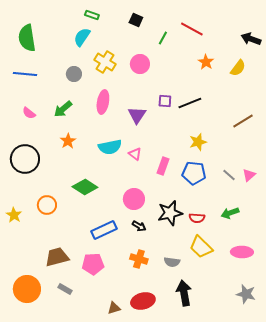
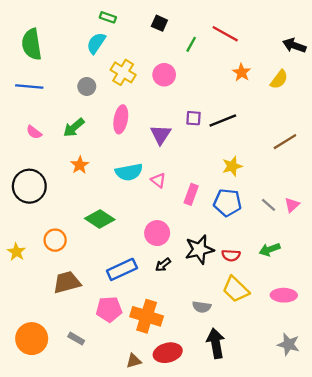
black arrow: (139, 226) -> (163, 265), turned 112
brown trapezoid: (57, 257) -> (67, 282), moved
orange cross: (139, 259) -> (147, 316), moved, size x1.5

